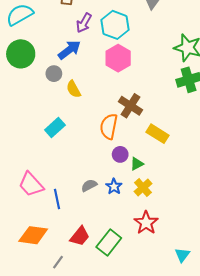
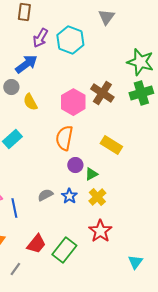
pink hexagon: (118, 58) -> (73, 102), moved
brown cross: (131, 106) -> (102, 93), moved

